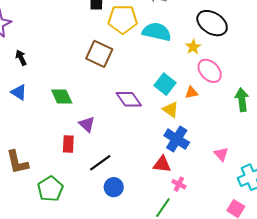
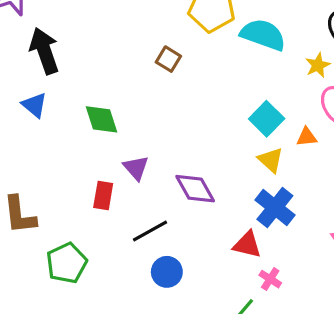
brown square: (99, 54) -> (168, 59), size x0.6
black arrow: (21, 58) -> (44, 51), size x1.8
purple diamond: (129, 99) -> (195, 189), moved

